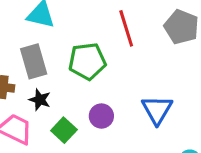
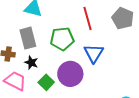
blue triangle: (157, 110) -> (94, 53), moved
purple circle: (101, 116) -> (70, 74), size x1.6

